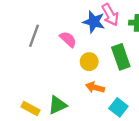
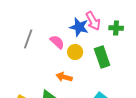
yellow circle: (89, 62) -> (75, 52), moved
orange arrow: (95, 87) -> (64, 77), moved

